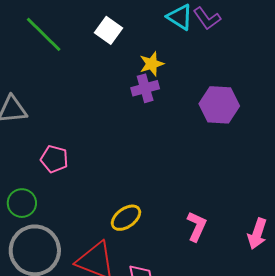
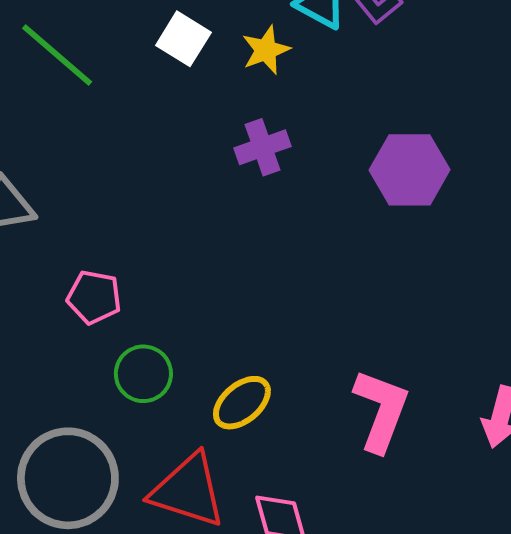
yellow star: (152, 64) -> (266, 50), moved
green circle: (22, 203) -> (143, 374), moved
pink L-shape: (197, 226) -> (381, 410), size x1.4

